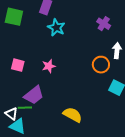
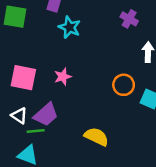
pink square: (18, 65) -> (23, 78), size x1.5
orange circle: (101, 65) -> (124, 85), moved
white triangle: (11, 114) -> (19, 116), moved

